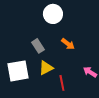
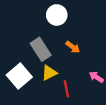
gray rectangle: (38, 46) -> (41, 49), size x1.5
white square: (18, 71) -> (19, 76), turned -30

